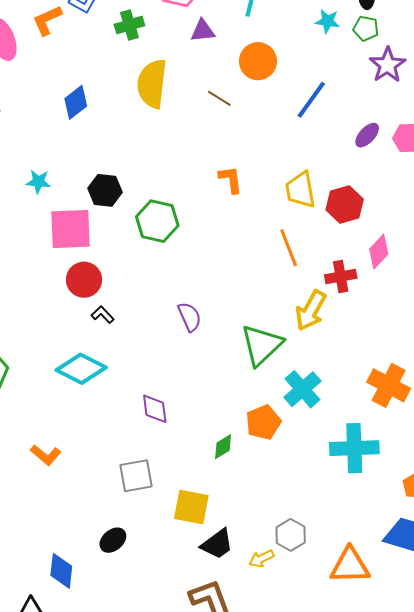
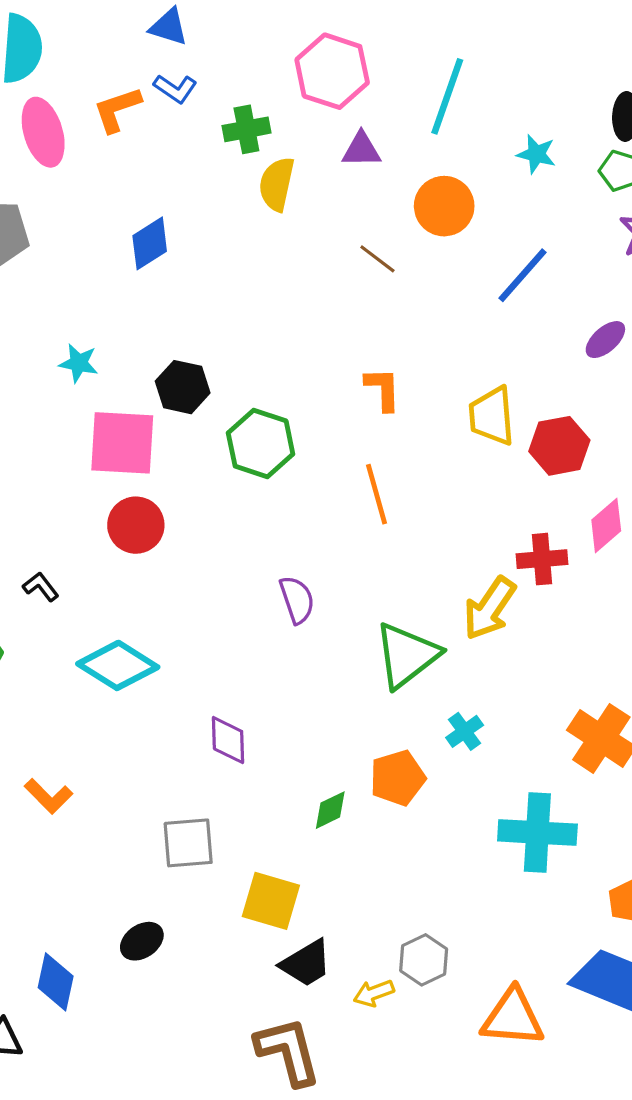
cyan star: (328, 21) -> (536, 154), moved
yellow semicircle: (152, 84) -> (277, 184), moved, size x0.7
orange line: (289, 248) -> (376, 494), moved
black L-shape: (103, 315) -> (41, 587), moved
cyan cross: (302, 389) -> (465, 731), size x0.6

